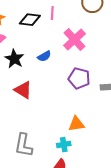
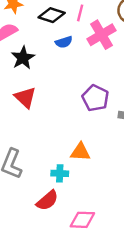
pink cross: (75, 40) -> (101, 35), moved
blue semicircle: (44, 56) -> (64, 42), moved

